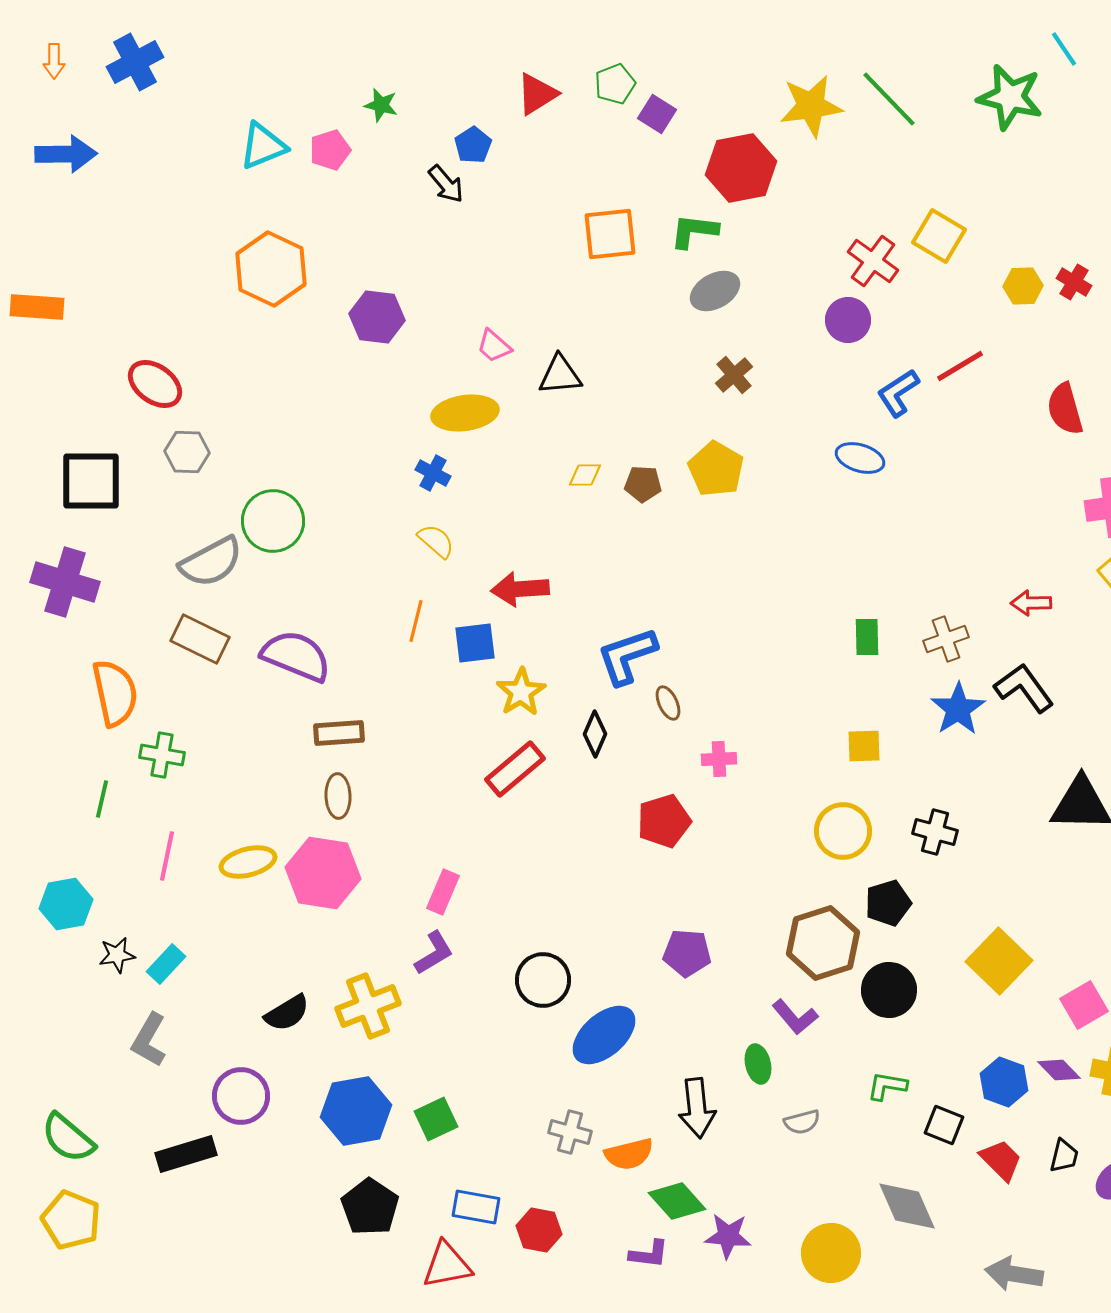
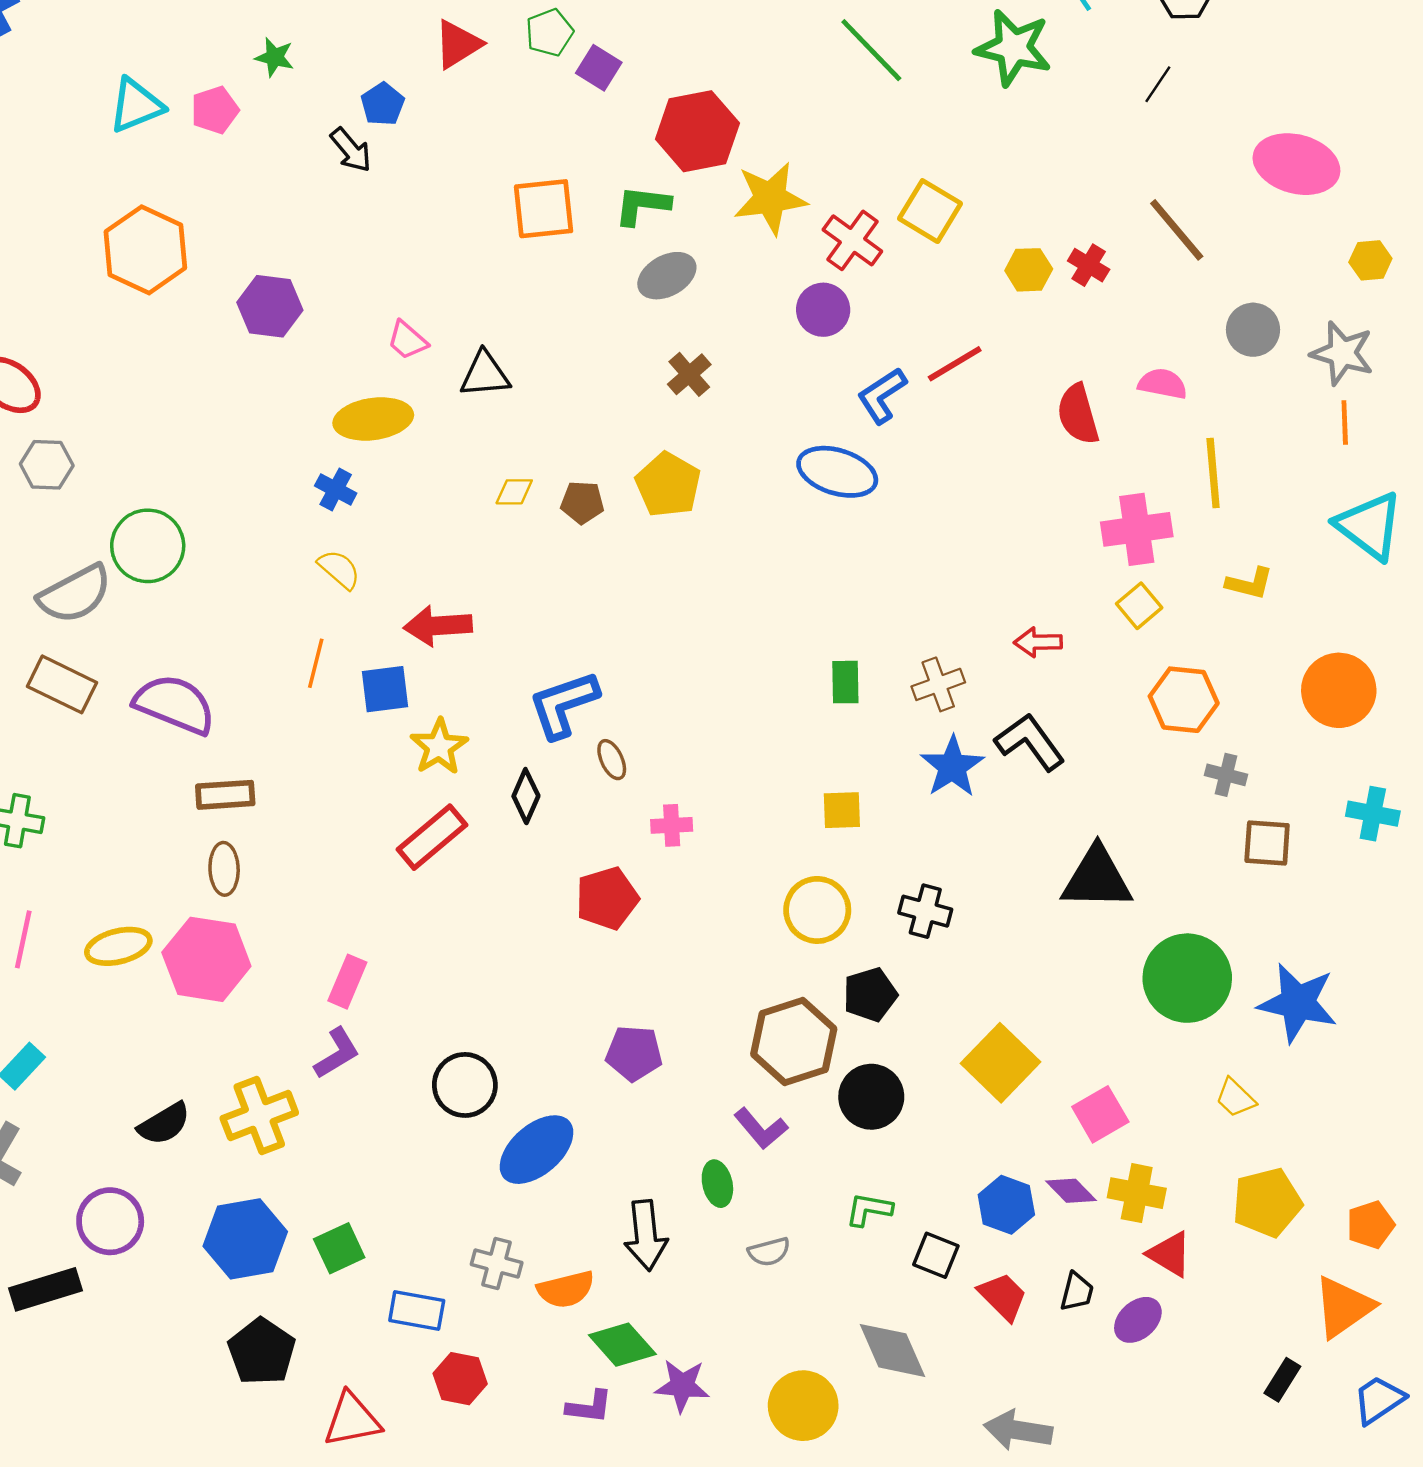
yellow star: (811, 106) -> (770, 198), moved
blue ellipse: (860, 458) -> (837, 472), size x1.4
blue rectangle: (476, 1207) -> (417, 1310), moved

